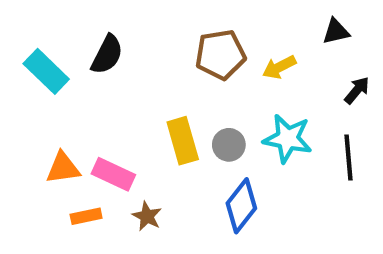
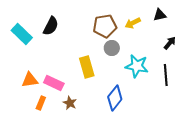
yellow arrow: (279, 67) -> (133, 23), moved
gray circle: (229, 145) -> (112, 48), moved
orange rectangle: (86, 216) -> (41, 103), turned -56

